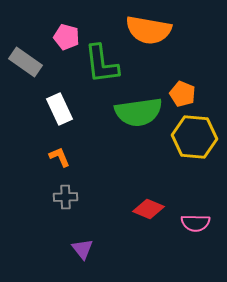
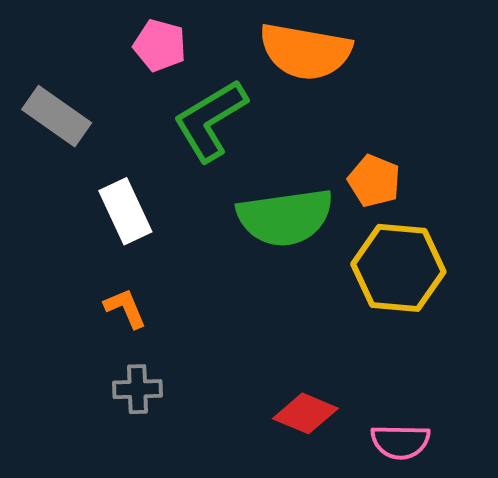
pink pentagon: (66, 37) -> (160, 45), moved
green L-shape: (102, 64) -> (210, 120), turned 66

